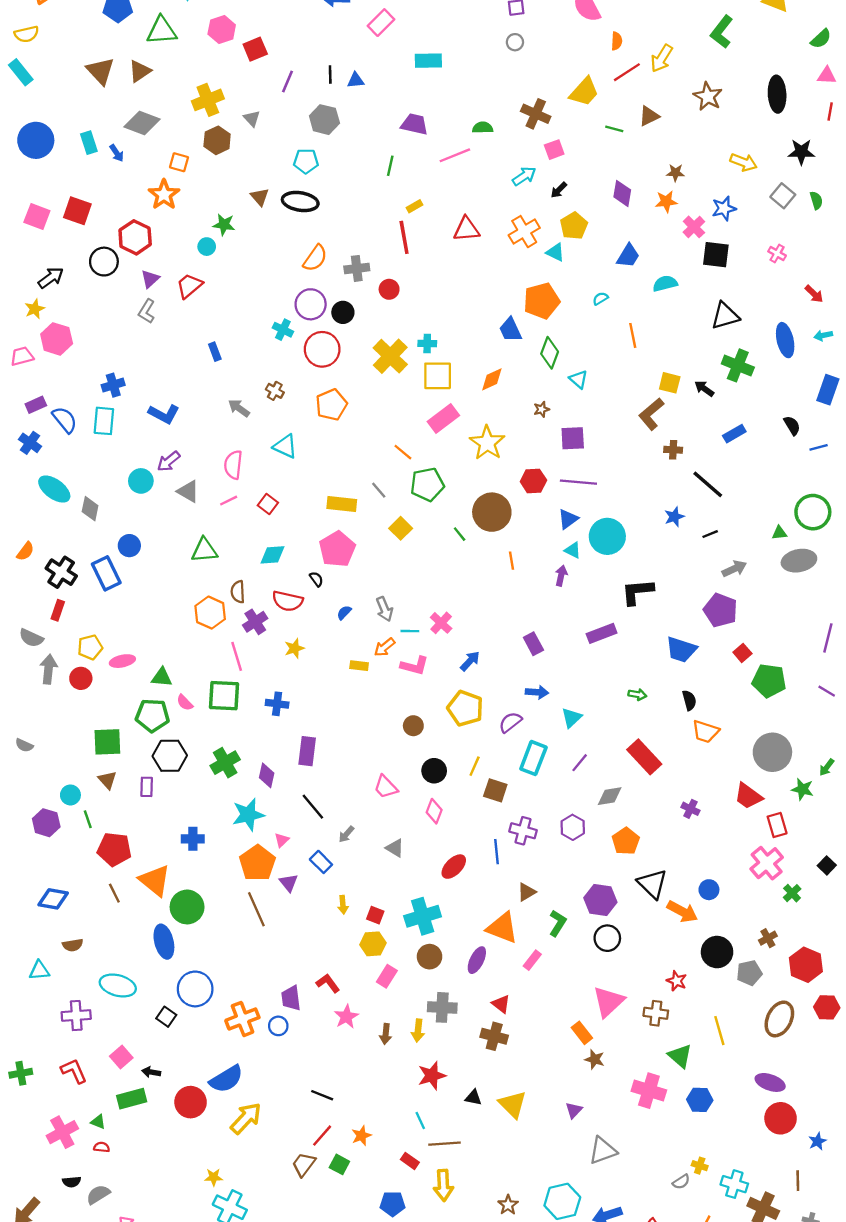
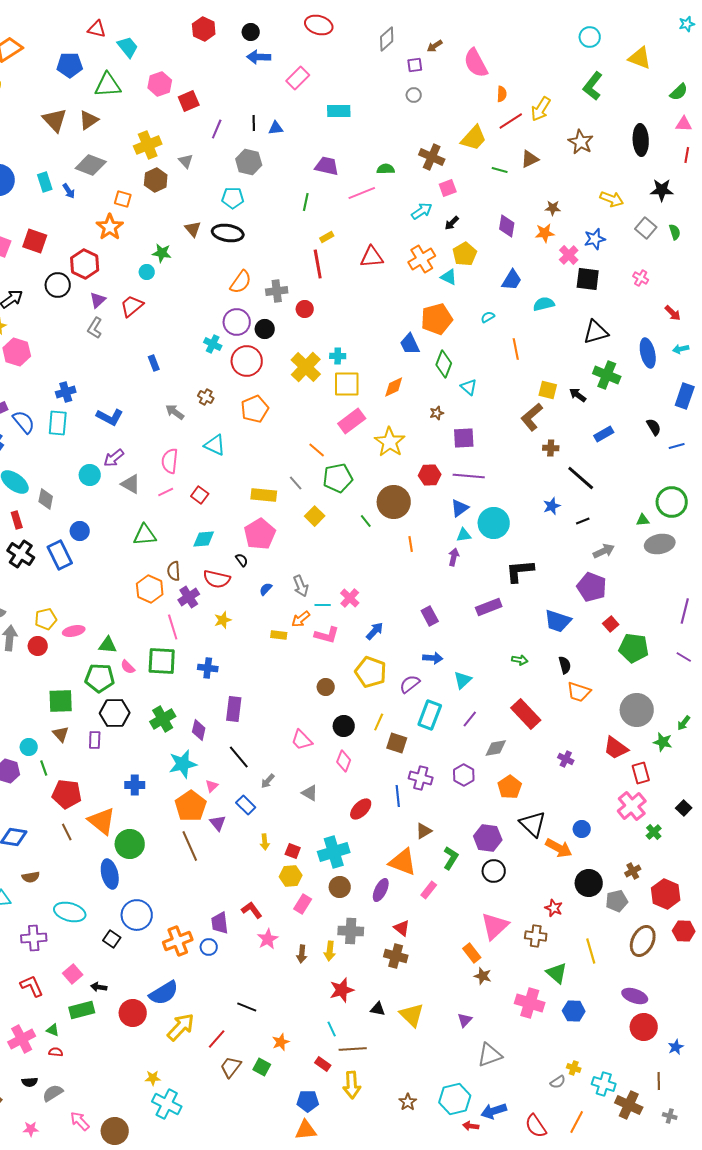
cyan triangle: (573, 550) -> (464, 535), turned -35
red rectangle: (58, 610) -> (17, 520), moved, turned -36
red line: (322, 1136) -> (217, 1039), moved

